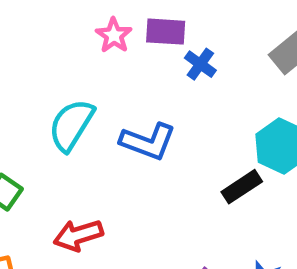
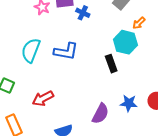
black rectangle: (242, 187) -> (111, 64), turned -66

